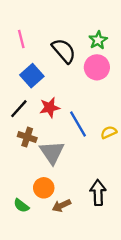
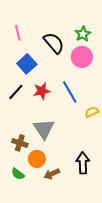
blue line: (78, 124) -> (70, 92), moved
brown cross: (27, 137) -> (20, 143), moved

